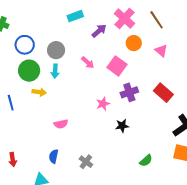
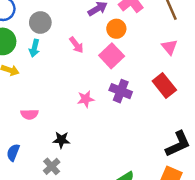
orange circle: (134, 43) -> (116, 29), moved
purple cross: (129, 92) -> (121, 91), turned 30
red rectangle: (163, 93) -> (164, 85), moved
black star: (122, 126) -> (61, 140), moved

